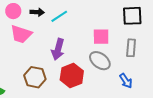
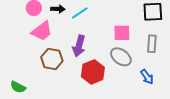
pink trapezoid: (21, 34) -> (42, 31), turned -55
brown hexagon: (35, 77) -> (52, 59), moved

